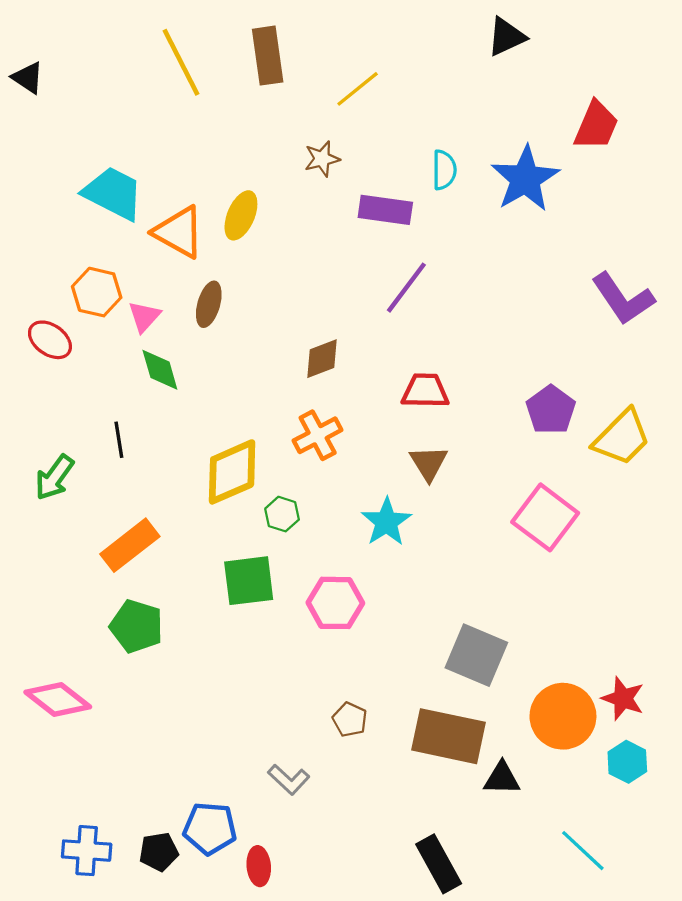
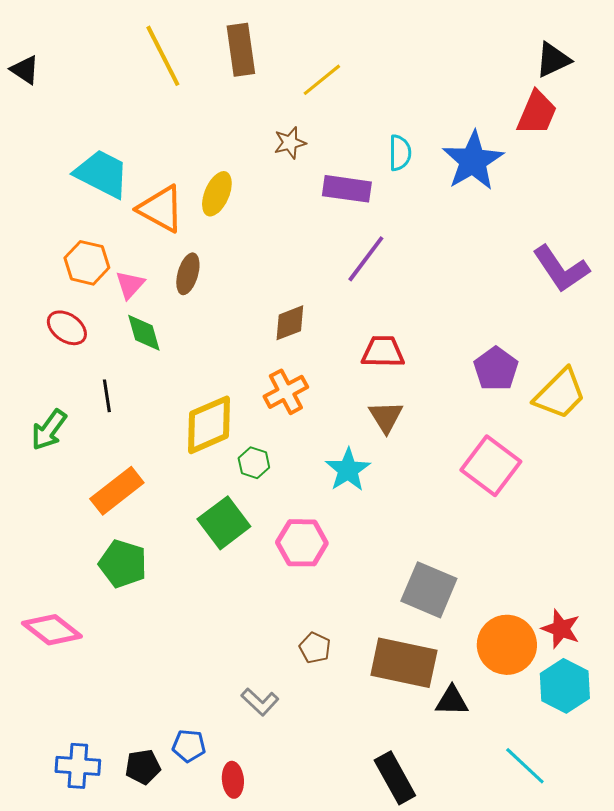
black triangle: (506, 37) -> (553, 60), moved
red ellipse: (50, 340) -> (67, 328), moved
green square: (249, 581) -> (224, 523), turned -30
cyan hexagon: (627, 762) -> (565, 686), size x1.4
blue pentagon: (210, 828) -> (189, 746), size x0.7

